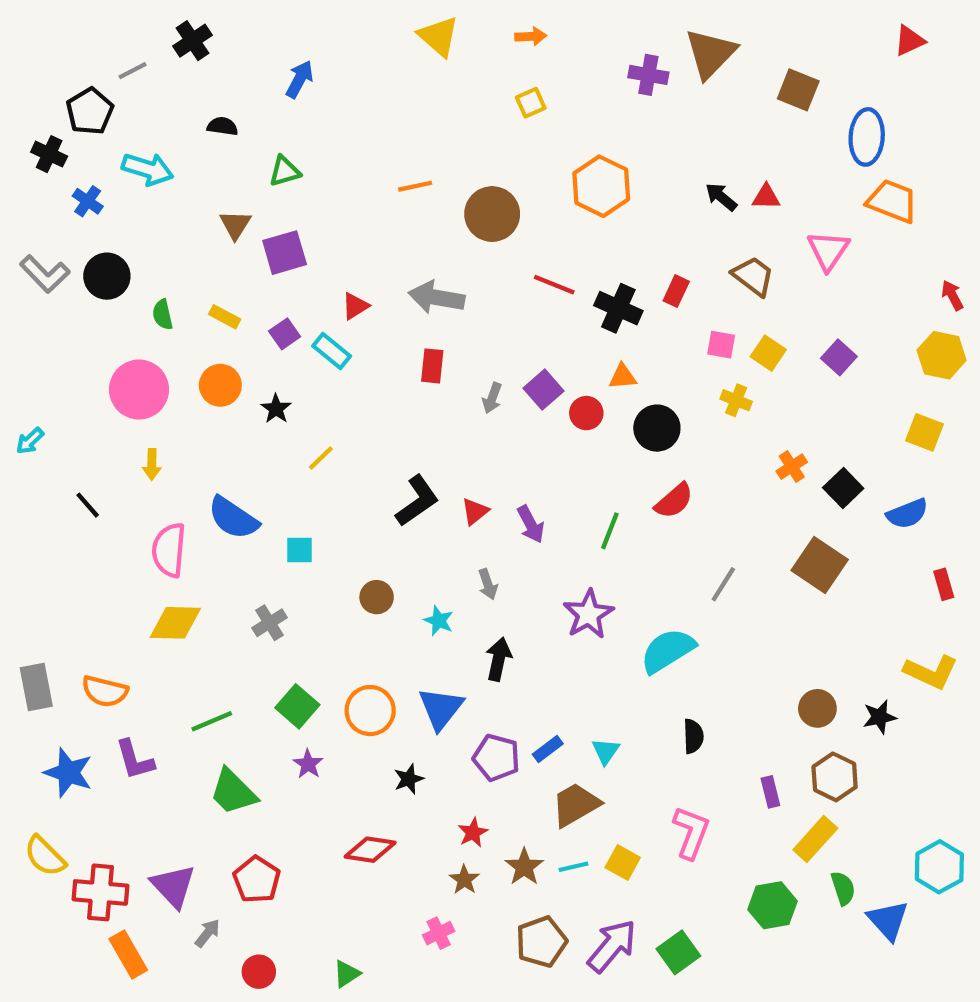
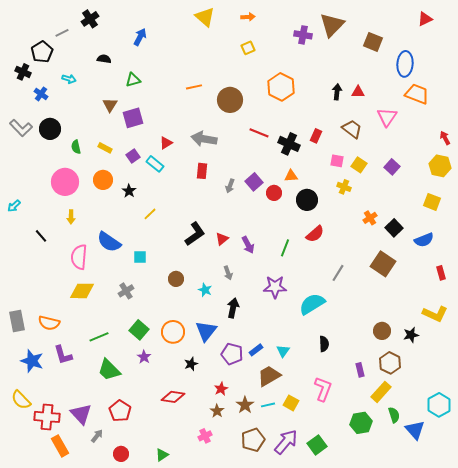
cyan arrow: (148, 169) -> (69, 79), size x0.6
black arrow: (721, 197) -> (337, 92), turned 56
purple star: (588, 614) -> (275, 287), turned 30

